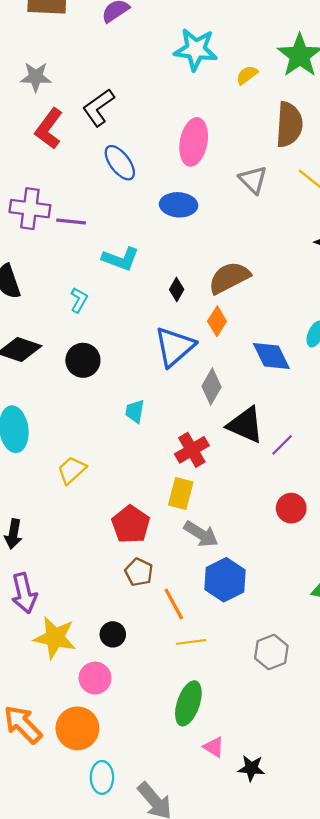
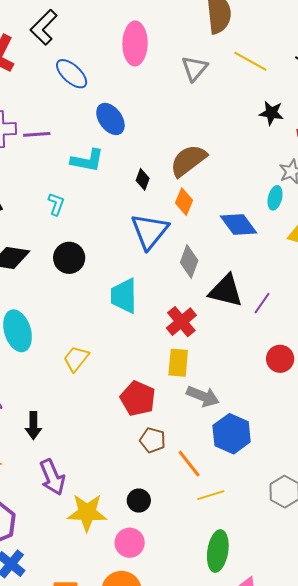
gray triangle: (253, 180) -> (195, 68), turned 36
blue ellipse: (179, 205) -> (110, 119), moved, turned 60
cyan trapezoid: (135, 411) -> (124, 296), size x1.6

